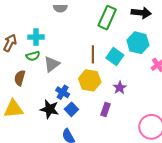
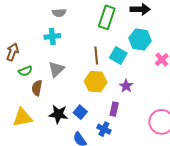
cyan cross: (36, 37) -> (52, 36), moved
green semicircle: (33, 56) -> (25, 71), moved
brown semicircle: (20, 78) -> (37, 88), moved
blue cross: (63, 92) -> (104, 129), moved

